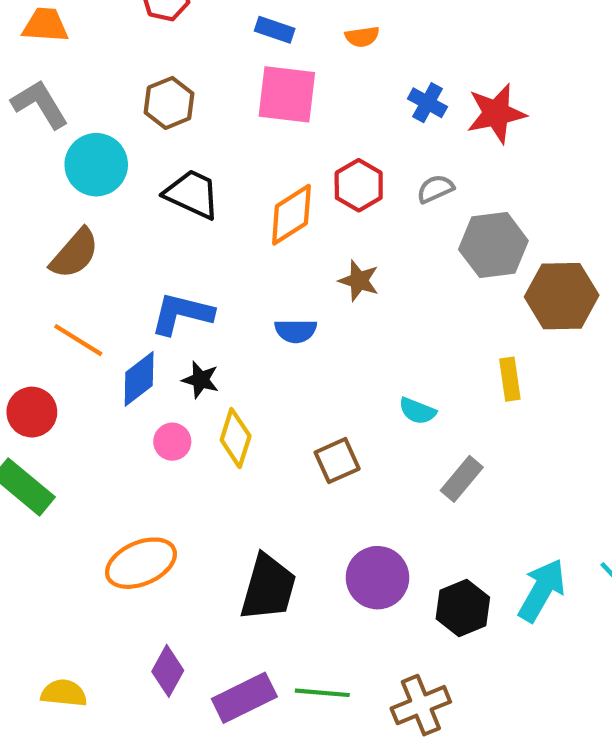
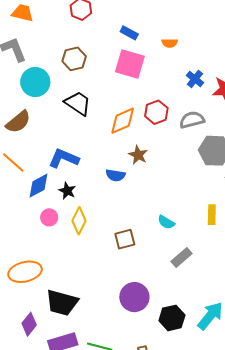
gray semicircle: (435, 189) -> (192, 120), size x1.4
brown star: (359, 281) -> (138, 155), moved
black trapezoid: (268, 588) -> (62, 303), moved, turned 80

